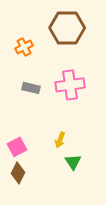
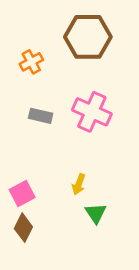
pink cross: (70, 85) -> (92, 112), turned 32

